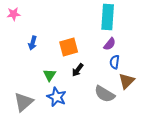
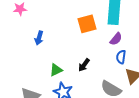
orange square: (69, 47) -> (87, 24), moved
green triangle: (50, 75) -> (56, 70), turned 32

